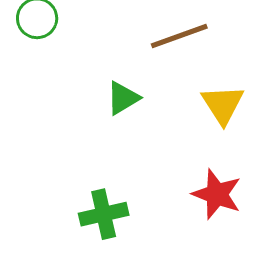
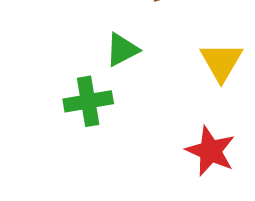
green cross: (104, 214) -> (88, 101), moved

